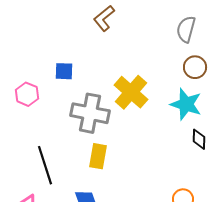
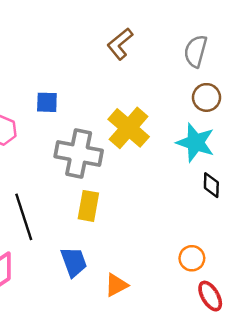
brown L-shape: (104, 18) -> (120, 44), moved

